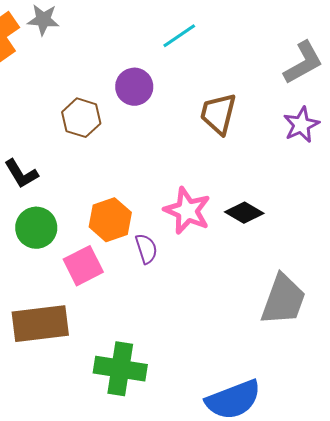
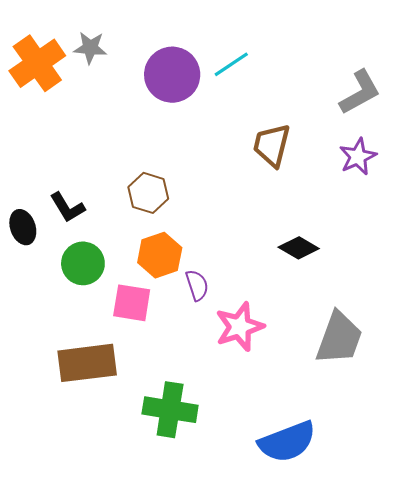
purple circle: (134, 87) -> (172, 75), moved, size x1.4
brown hexagon: (81, 118) -> (148, 193), moved
pink star: (187, 211) -> (240, 327), moved, turned 30
pink square: (83, 266) -> (132, 303), turned 36

